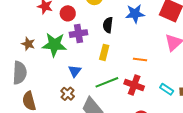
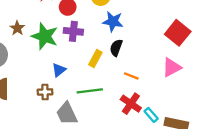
blue star: (135, 14) -> (113, 22), moved
black semicircle: (108, 25) -> (116, 48), moved
red cross: (134, 85) -> (131, 104), moved
brown cross: (68, 94) -> (45, 92), turned 32

